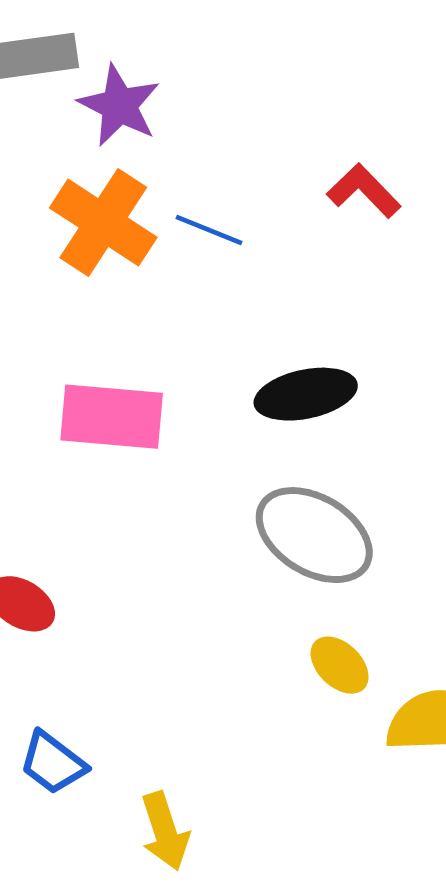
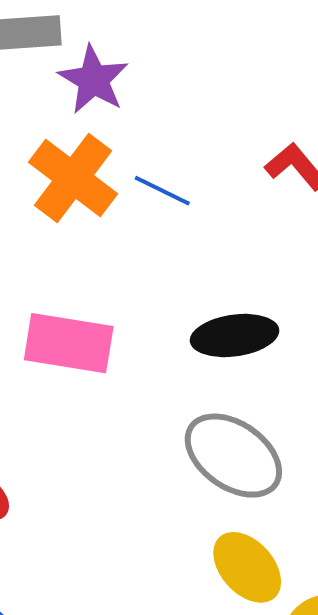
yellow ellipse: (340, 665) -> (247, 567), size x1.4

